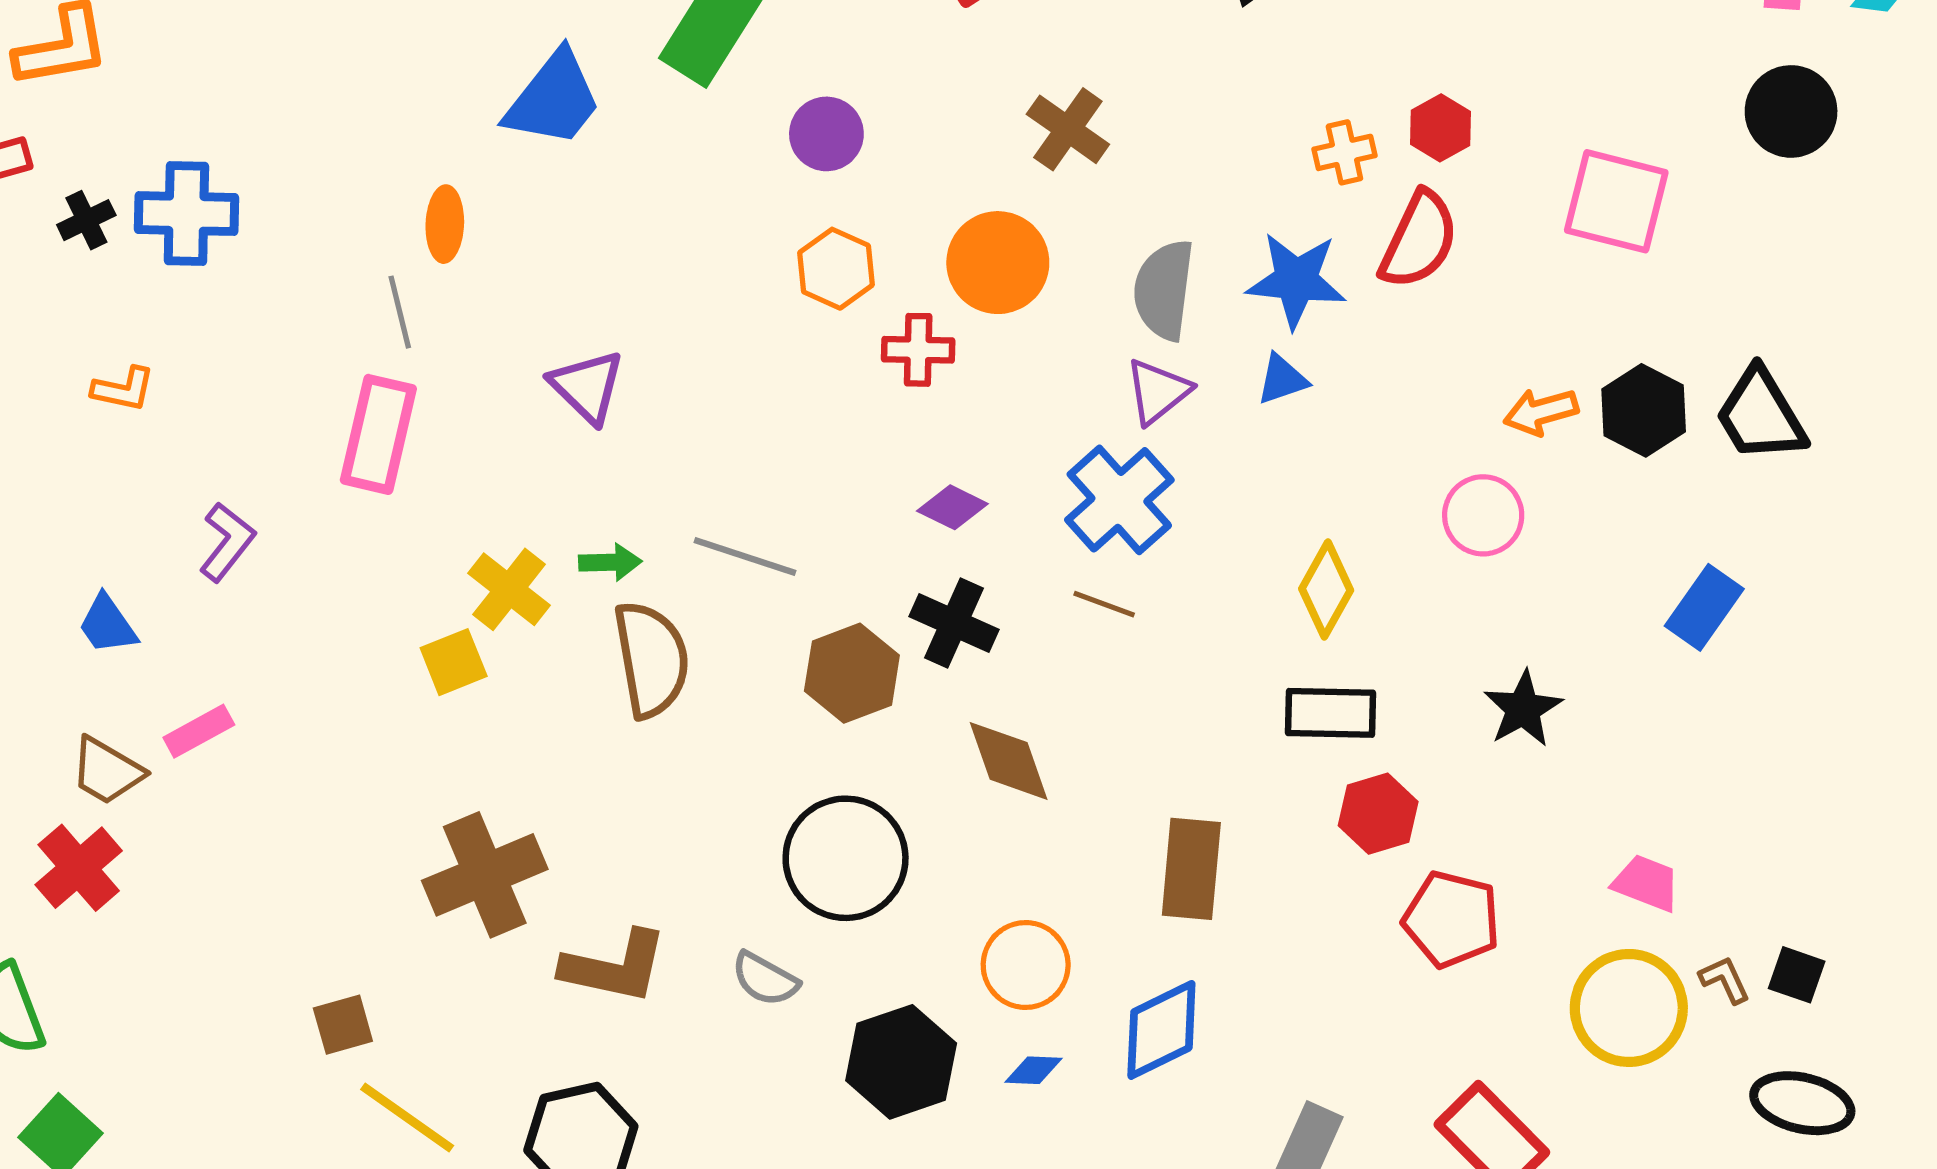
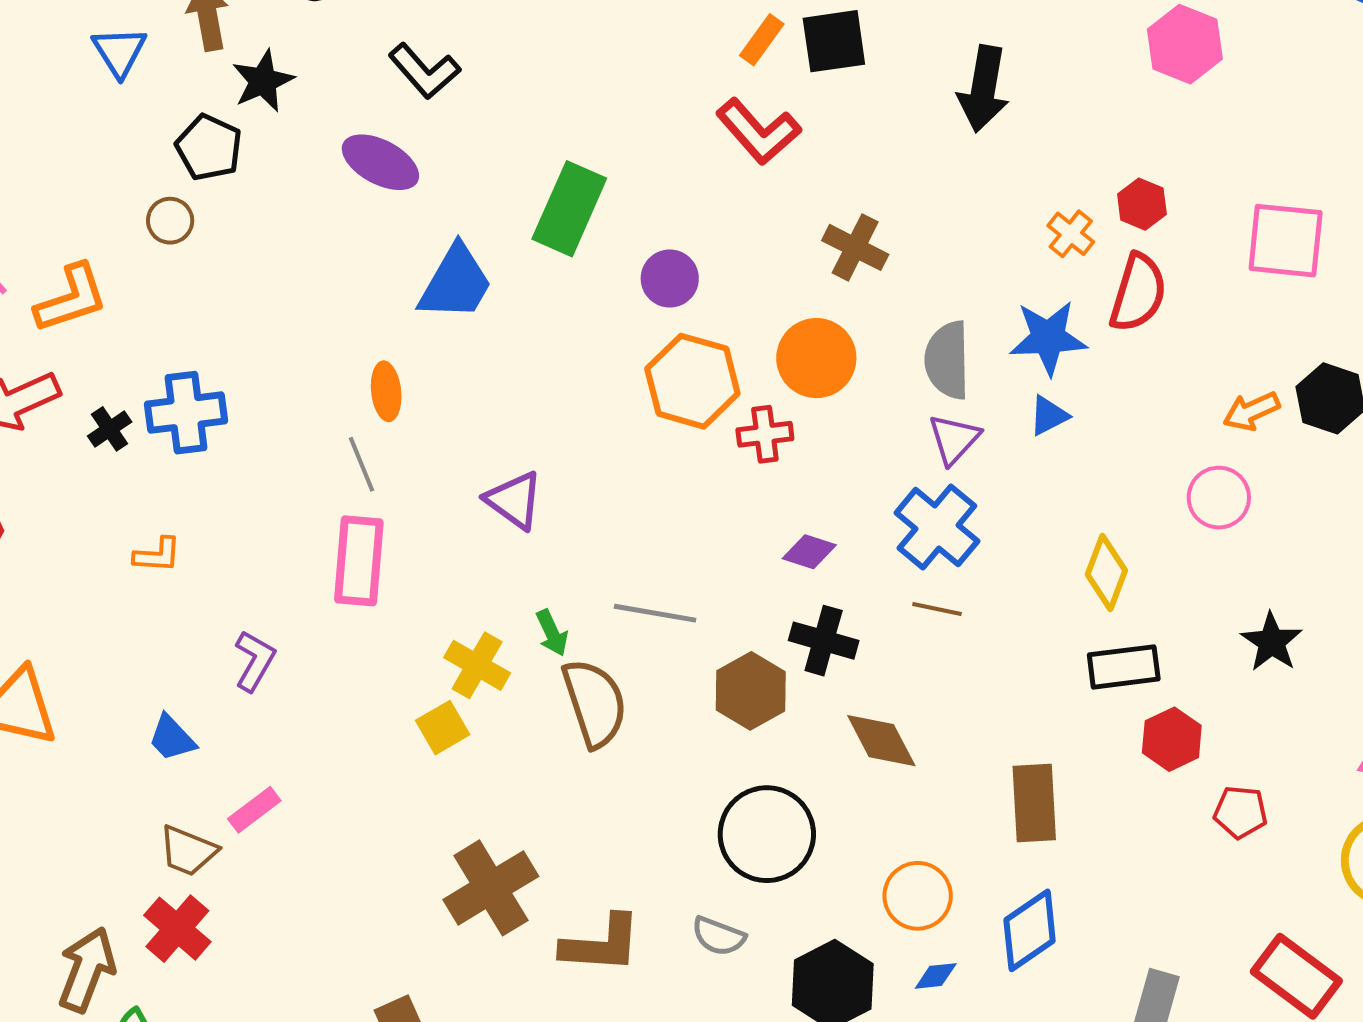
orange cross: (1344, 152) -> (1071, 234), turned -30
orange hexagon: (836, 269) -> (692, 381), size x1.5
green arrow: (610, 562) -> (552, 633), turned 75
red pentagon: (1452, 919) -> (1240, 812), size x0.7

